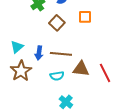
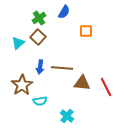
brown square: (57, 23) -> (38, 37), moved
cyan triangle: (17, 47) -> (18, 43), moved
cyan semicircle: (57, 76) -> (40, 101), moved

